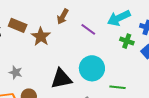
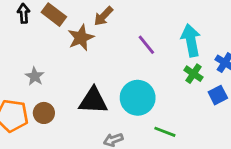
brown arrow: (63, 17) -> (103, 16), moved
cyan arrow: (119, 18) -> (191, 40), turned 90

